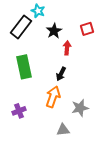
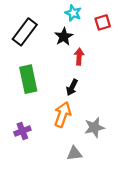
cyan star: (38, 11) -> (73, 13), moved
red square: (87, 29) -> (103, 22), moved

